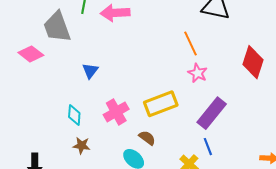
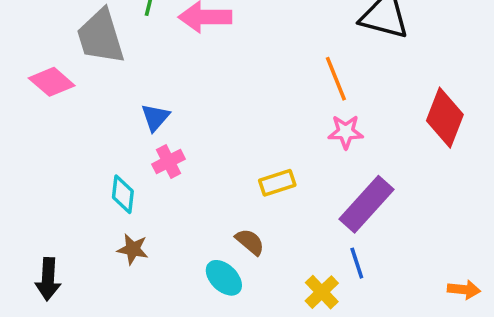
pink star: (198, 73) -> (346, 132), turned -30
yellow rectangle: (161, 104) -> (277, 183), size x0.6
pink cross: (116, 112) -> (169, 162), moved, size x0.7

